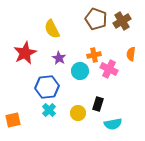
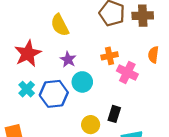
brown cross: (122, 21) -> (143, 16), turned 30
cyan circle: (80, 71) -> (82, 82), moved
cyan cross: (49, 110) -> (27, 89), moved

